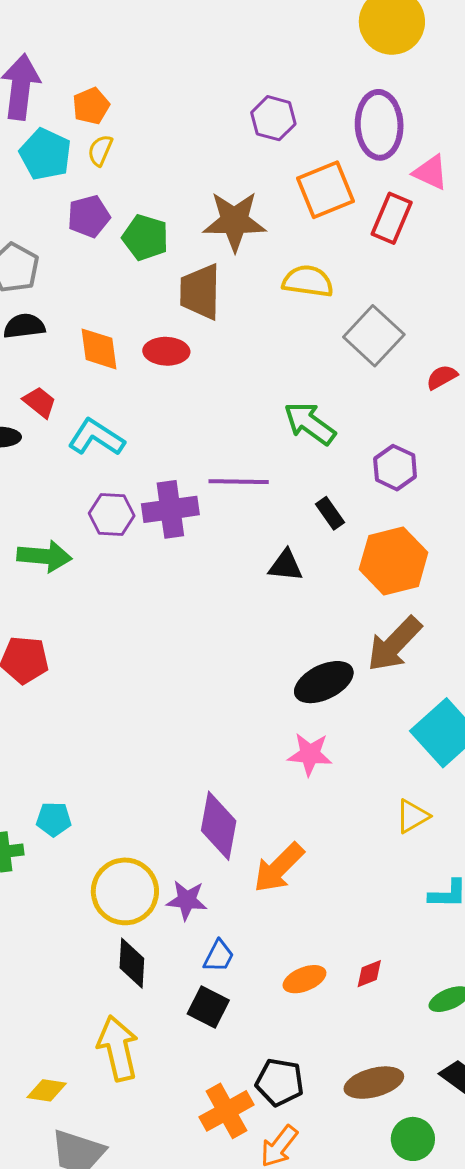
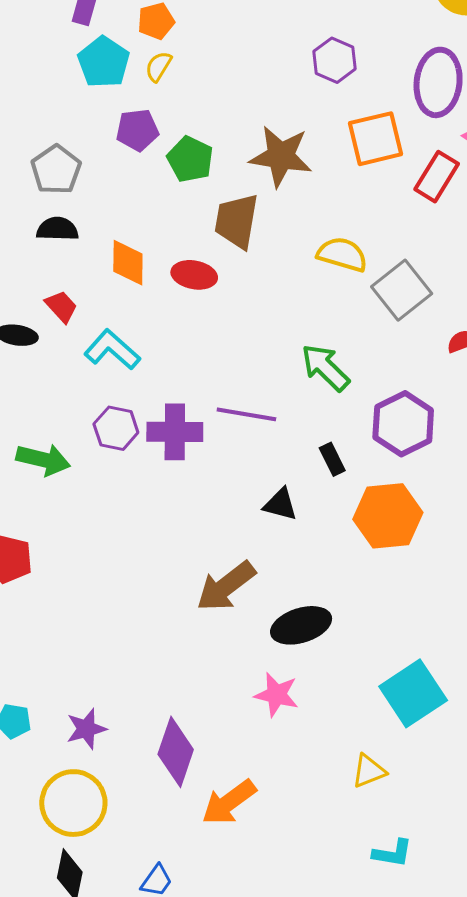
yellow semicircle: (308, 281) -> (342, 254), moved
purple hexagon: (395, 468) -> (403, 424), size x1.4
brown arrow: (394, 644) -> (226, 586), moved
purple star: (187, 900) -> (86, 729), moved, turned -30

